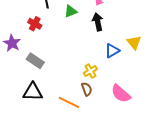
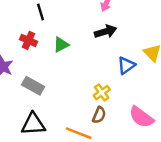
green triangle: (71, 11) -> (61, 45), moved
black arrow: (98, 22) -> (106, 32), turned 90
brown semicircle: (87, 89) -> (99, 115), turned 48

